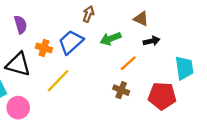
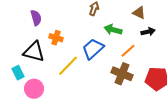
green arrow: (111, 39) -> (113, 30), turned 36
blue trapezoid: (71, 42) -> (93, 49), moved
brown cross: (121, 90) -> (122, 74), size x1.5

